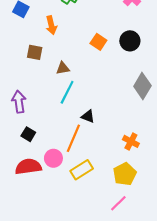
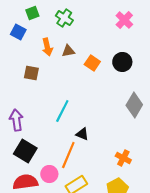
brown triangle: (63, 68) -> (68, 51), moved
black square: (28, 134) -> (25, 151), size x1.6

